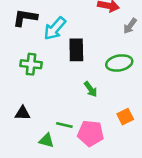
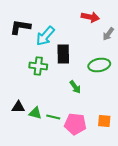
green cross: (31, 64) -> (38, 66), moved
orange square: (125, 117) -> (104, 121), moved, turned 32
green triangle: (47, 140) -> (35, 113), moved

